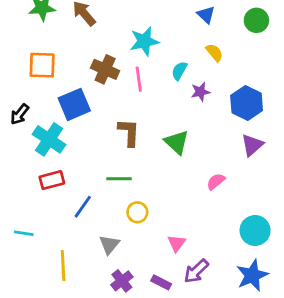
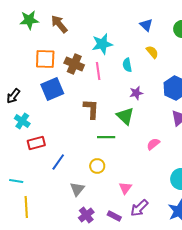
orange square: (42, 65) -> (45, 59), moved
cyan semicircle: (179, 71) -> (127, 65), turned -40
purple star: (200, 92) -> (136, 93), moved
cyan cross: (49, 139) -> (22, 121), moved, size x0.7
green line: (119, 179) -> (106, 137), moved
yellow line: (63, 266) -> (26, 207), moved

